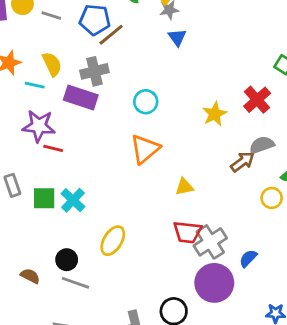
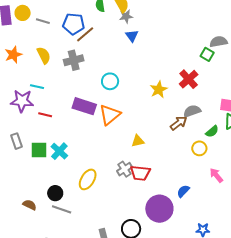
cyan line: (35, 85) -> (37, 87), moved
purple rectangle: (81, 97) -> (84, 106), moved
purple star: (39, 126) -> (22, 101), moved
gray cross: (210, 242) -> (125, 169), moved, size x0.7

